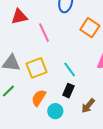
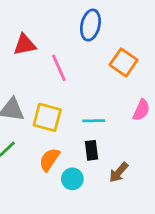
yellow square: (36, 68) -> (47, 117), turned 35
cyan line: (70, 70) -> (94, 121), turned -56
black rectangle: (68, 91) -> (91, 150), turned -32

